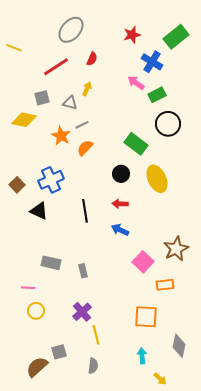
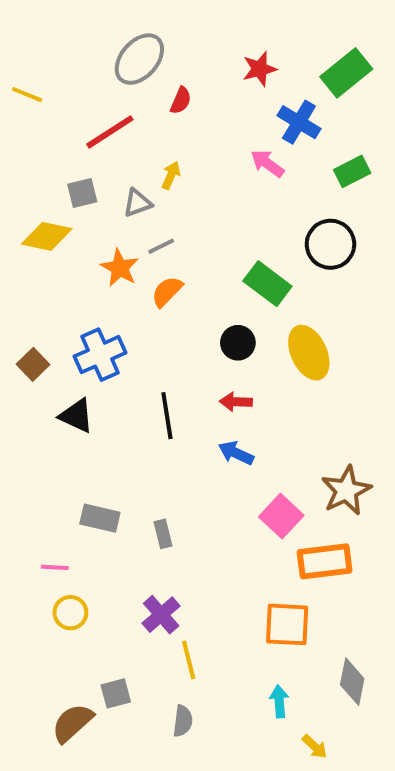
red semicircle: (92, 59) -> (181, 100), moved
green rectangle: (157, 95) -> (352, 171), moved
gray triangle: (70, 103) -> (137, 203), turned -35
orange rectangle: (165, 285) -> (325, 561), size x1.5

